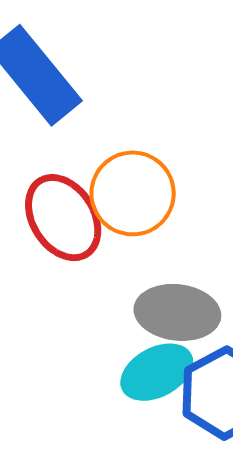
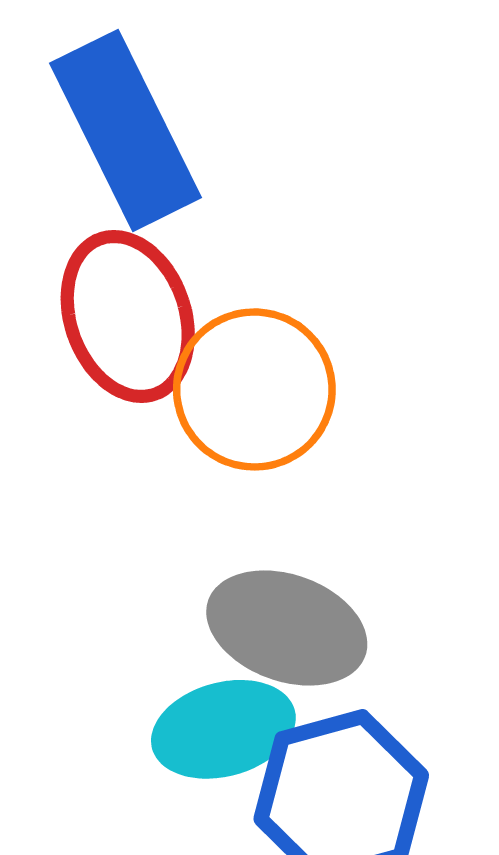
red ellipse: (63, 218) -> (128, 316), moved

